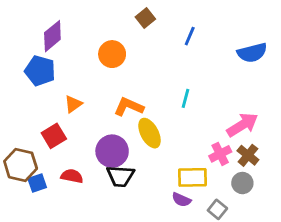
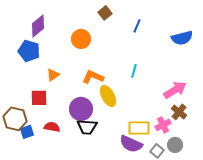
red square: (54, 136) -> (39, 98), turned 30
pink cross: (220, 154) -> (163, 125), moved
gray circle: (242, 183) -> (175, 145), moved
purple semicircle: (181, 200) -> (131, 144), size x1.6

